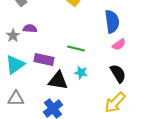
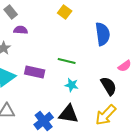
purple semicircle: (30, 29) -> (21, 30), moved
pink semicircle: (119, 45) -> (125, 66), moved
black triangle: (58, 81) -> (69, 114), moved

